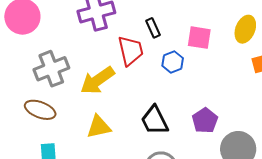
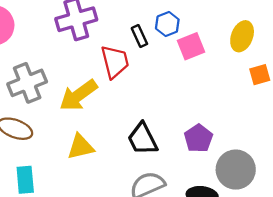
pink square: (199, 38) -> (191, 46), turned -30
blue hexagon: (173, 62) -> (167, 24), moved

